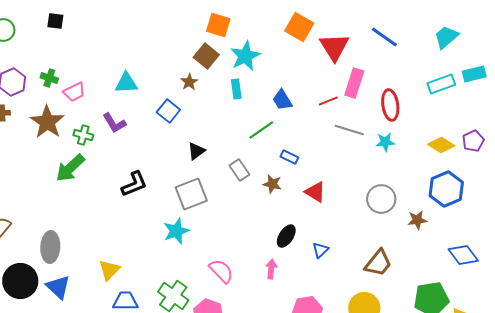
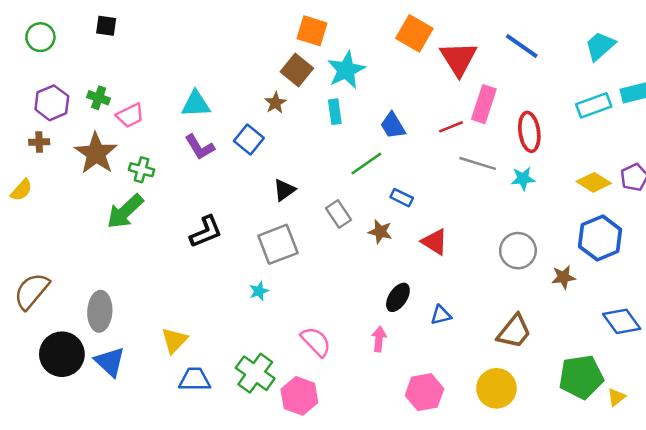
purple L-shape: (114, 123) -> (200, 147), moved
cyan star: (176, 231) -> (259, 291), size x0.6
blue triangle: (320, 250) -> (441, 315), turned 30

